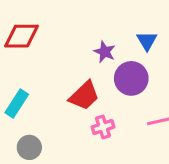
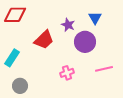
red trapezoid: (84, 96) -> (44, 40), moved

